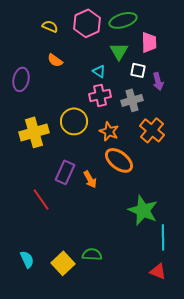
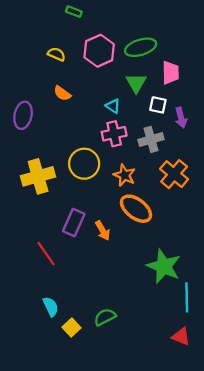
green semicircle: (92, 254) -> (105, 317), turned -30
cyan semicircle: (27, 259) -> (51, 307), moved
yellow square: (63, 263) -> (71, 327), size x0.7

